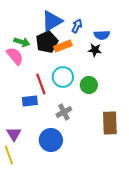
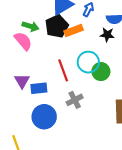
cyan circle: (63, 77) -> (88, 62), moved
red line: (41, 84) -> (63, 70), moved
purple triangle: (14, 134) -> (22, 81), moved
blue circle: (51, 140) -> (44, 117), moved

